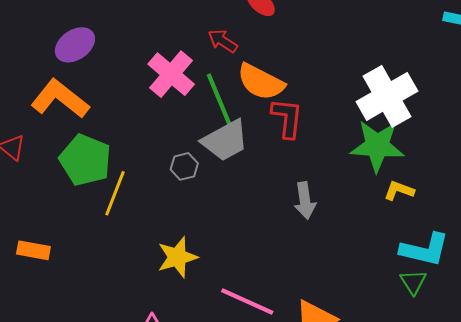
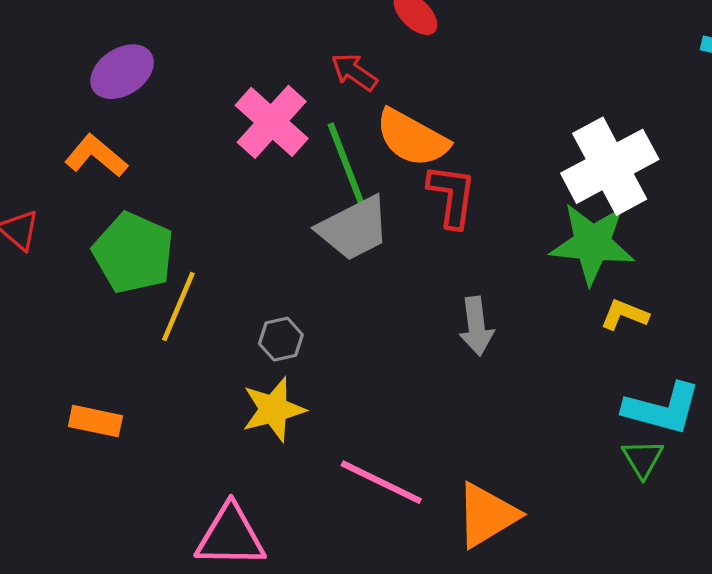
orange L-shape: (60, 99) -> (96, 156), size x0.7
gray hexagon: (184, 166) -> (281, 339), moved
orange rectangle: (33, 250) -> (95, 421), moved

